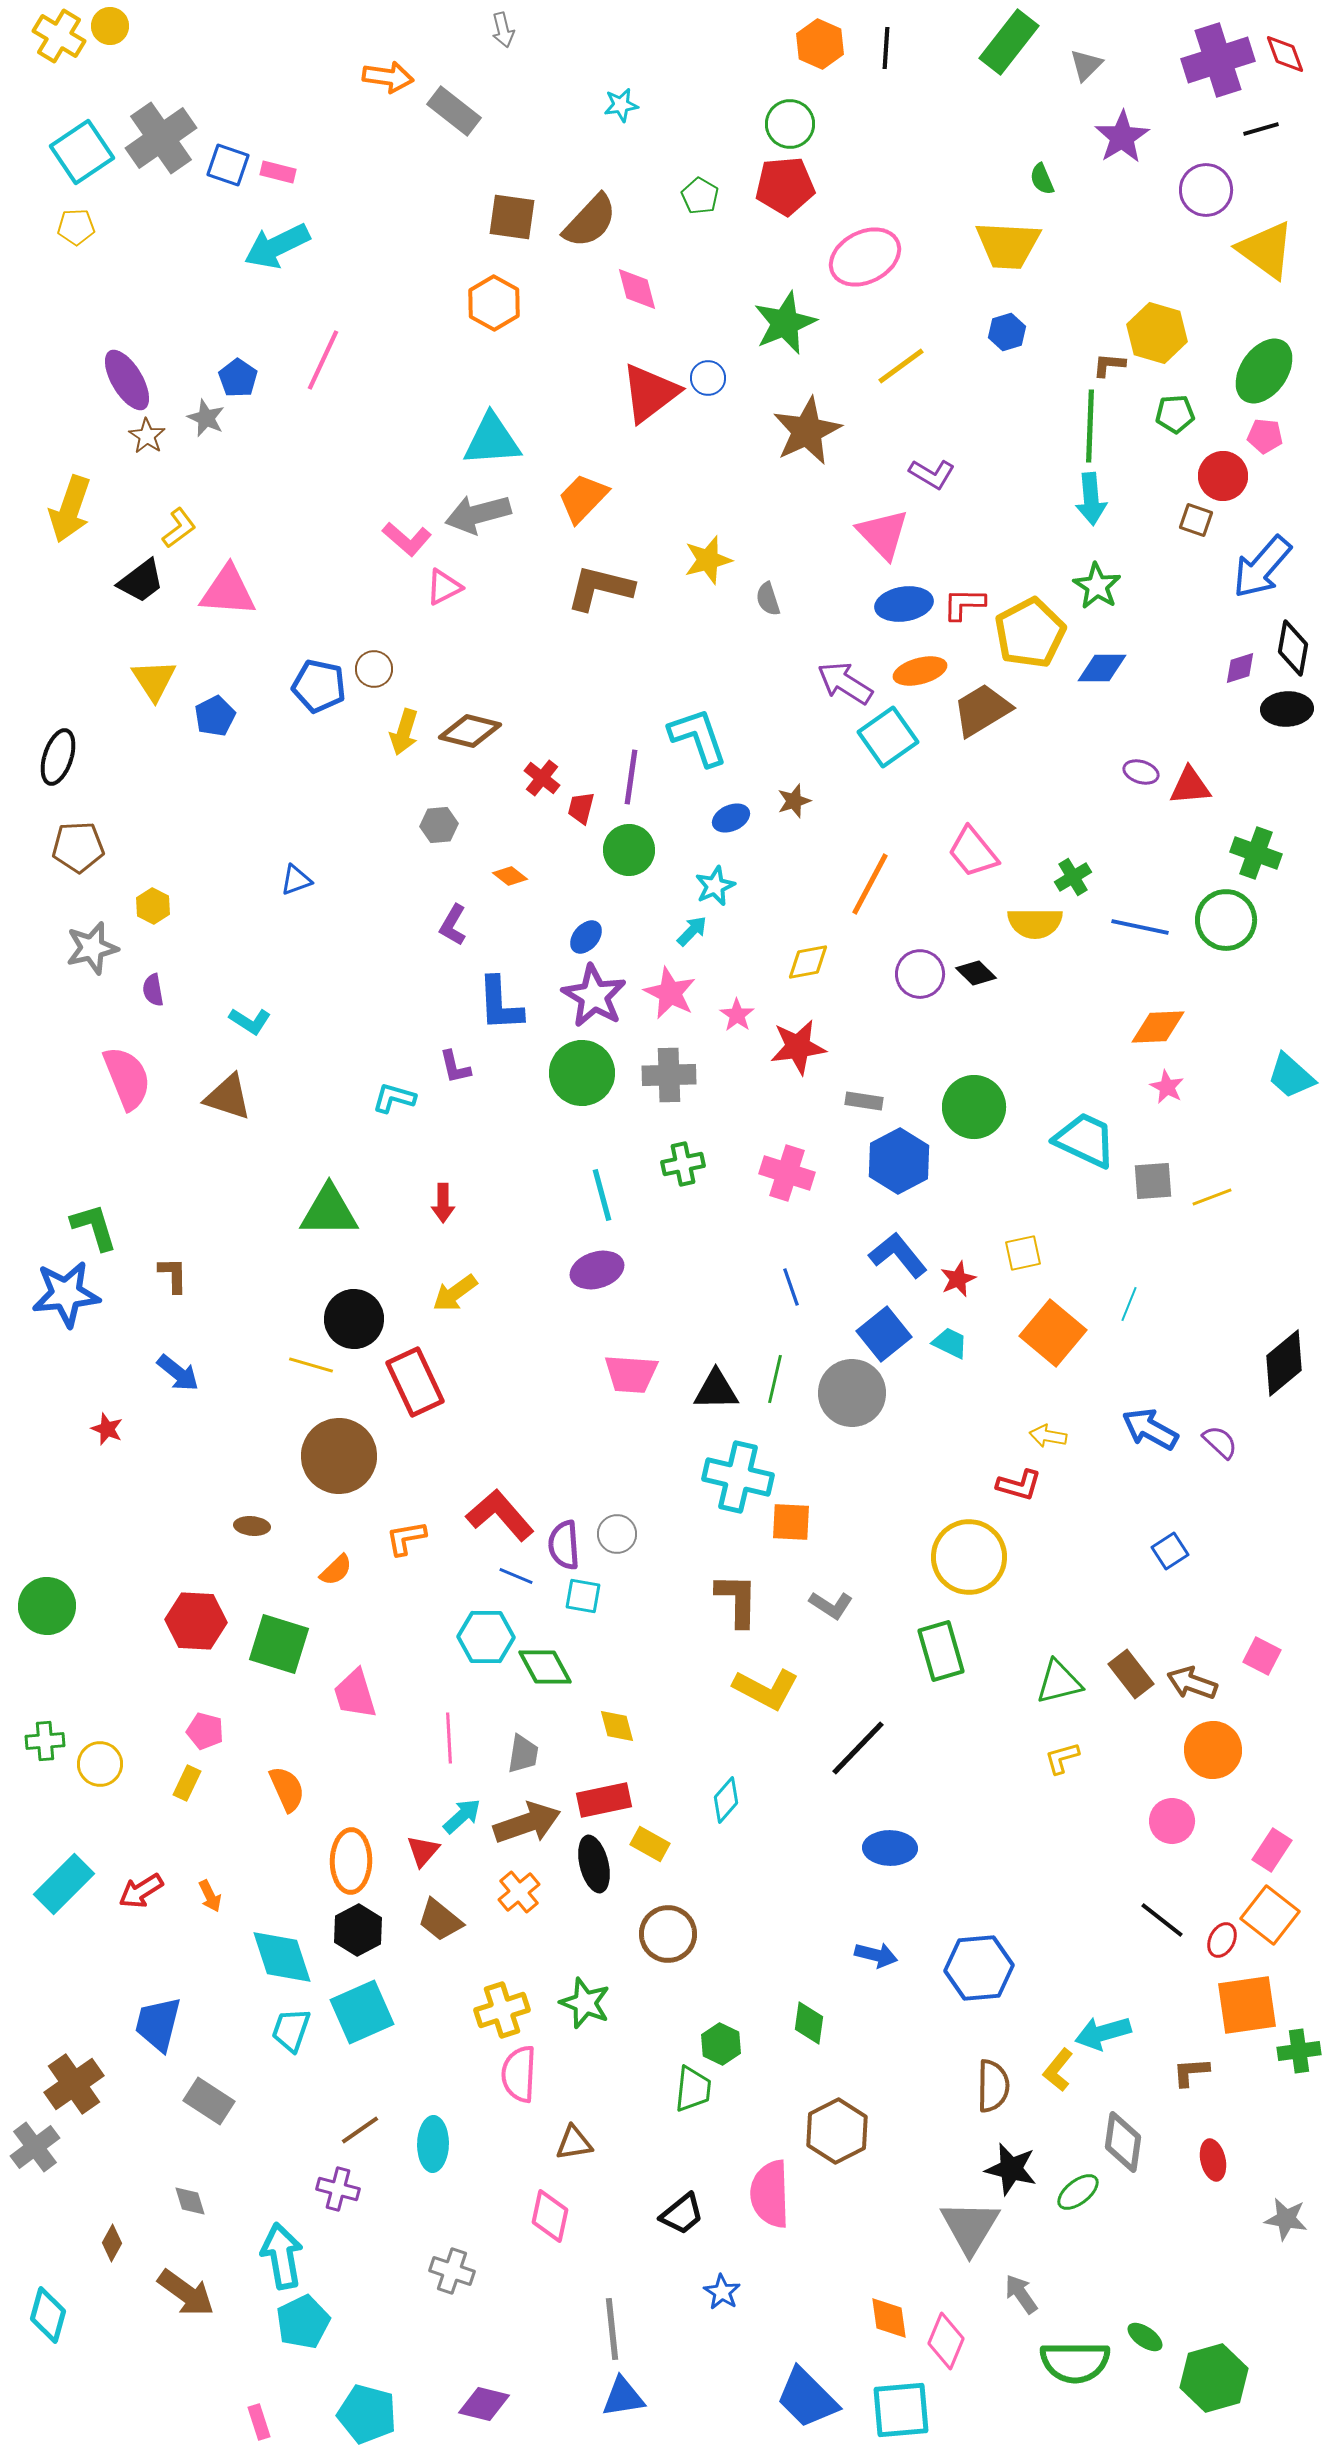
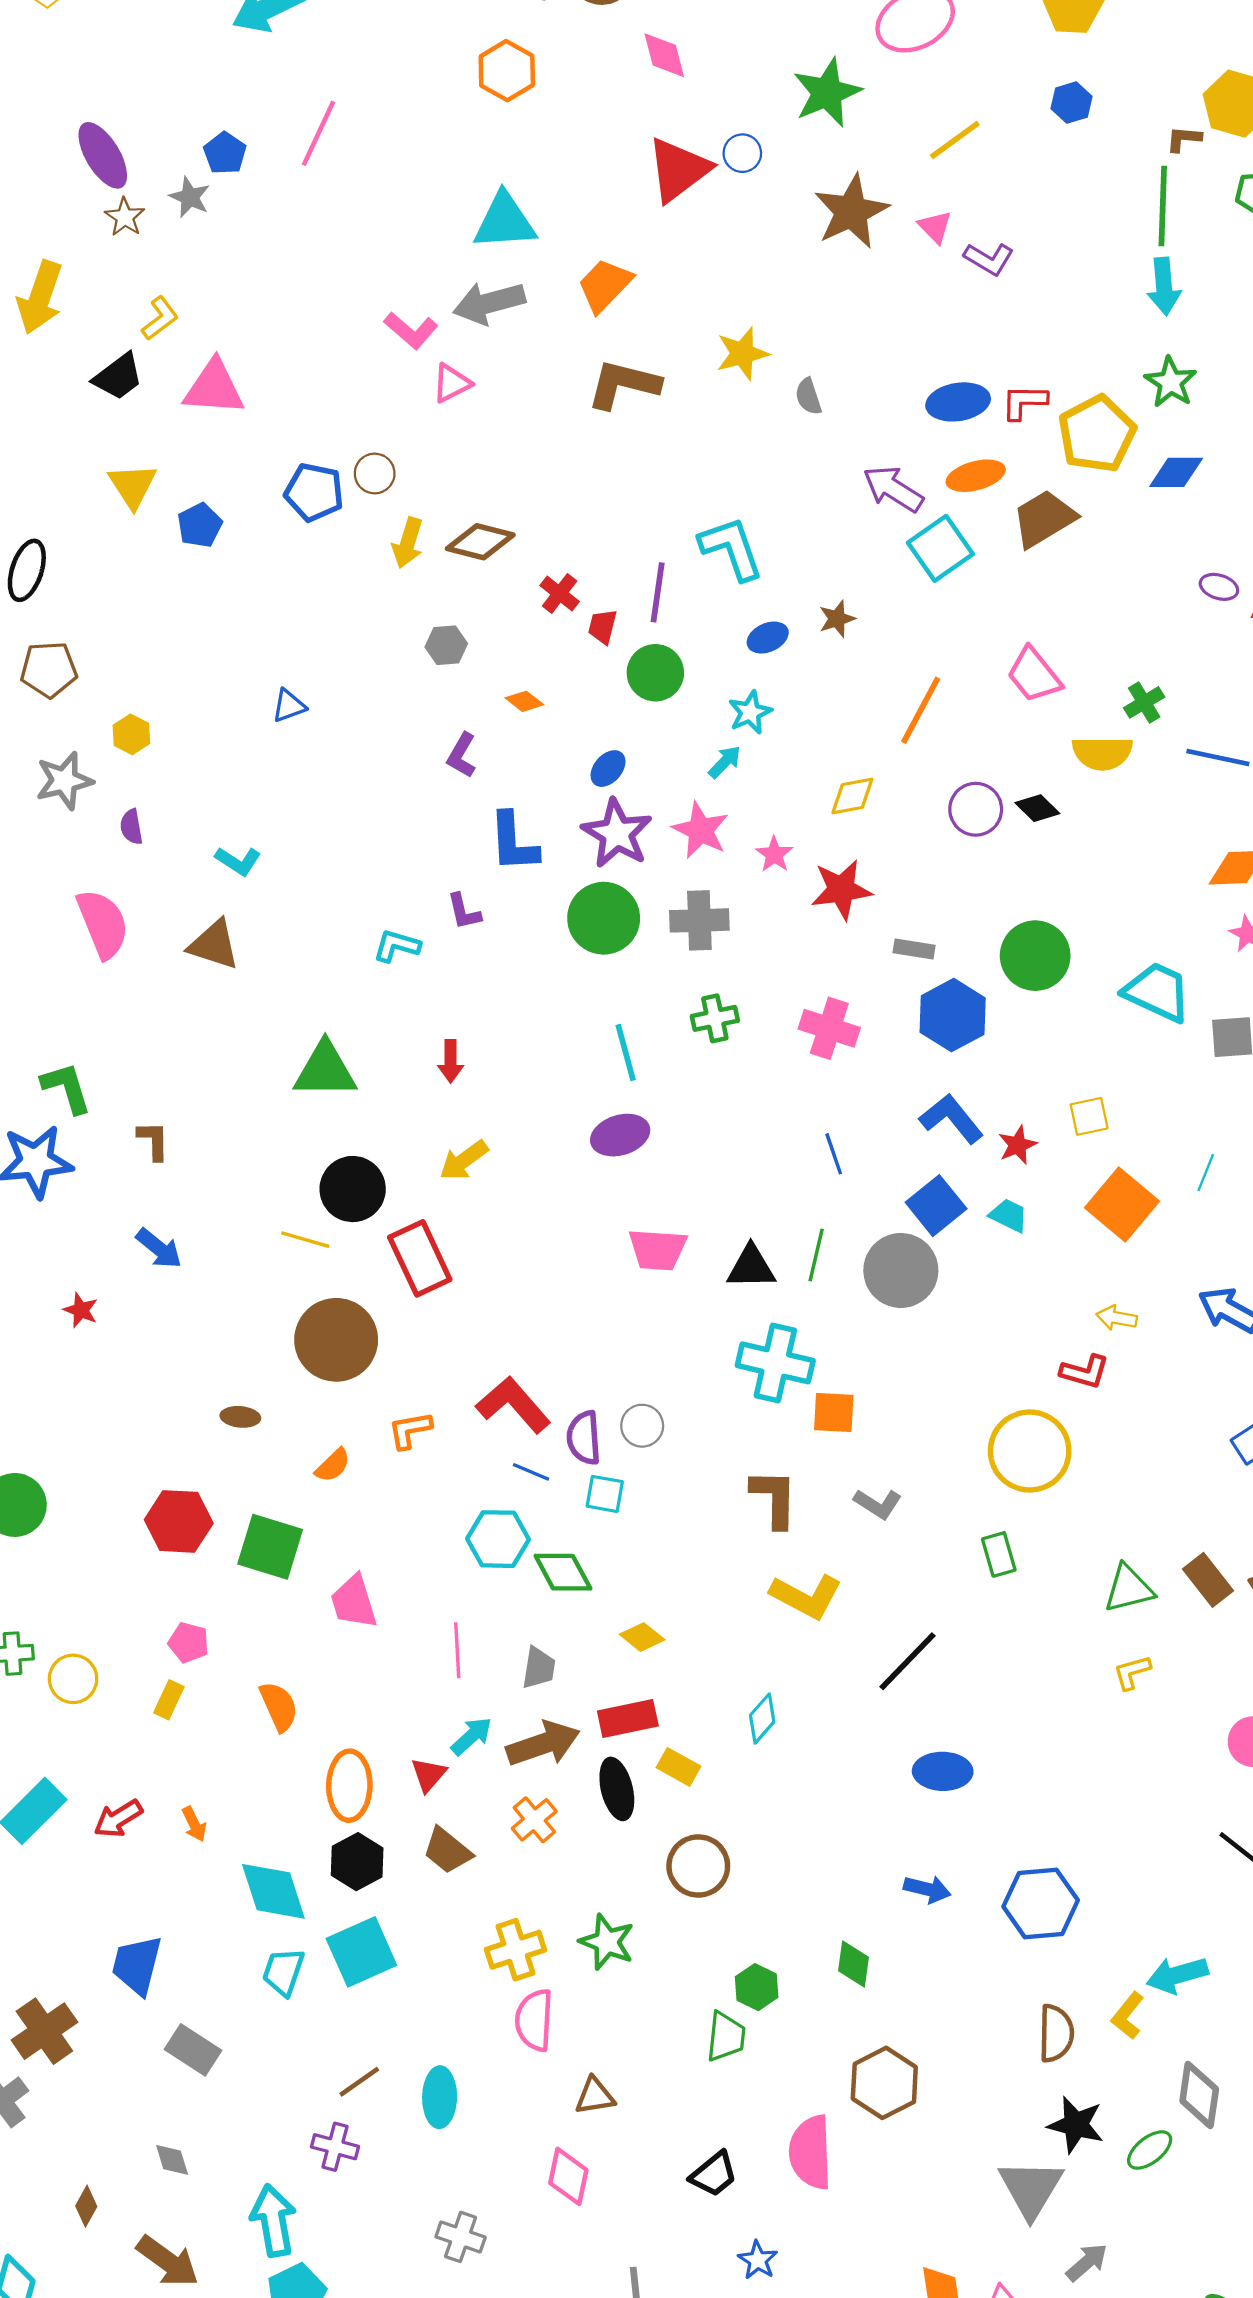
pink triangle: (883, 534) -> (935, 227), moved, size x0.6
green rectangle: (941, 1651) -> (999, 1554), size x0.7
yellow diamond: (617, 1726) -> (642, 1637), turned -36
gray arrow: (1021, 2294) -> (1087, 2262), turned 84

